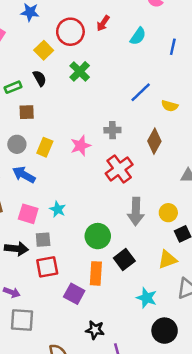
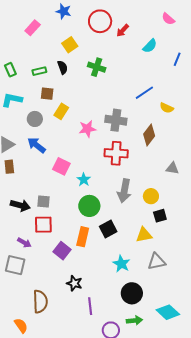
red circle: (70, 32) -> (100, 21), moved
green cross: (80, 71) -> (97, 67), turned -36
gray cross: (112, 130) -> (116, 120), size x1.5
yellow rectangle: (45, 147) -> (61, 111), moved
red cross: (119, 169) -> (116, 153), turned 30
cyan star: (58, 209) -> (84, 180), moved
pink square: (28, 214) -> (61, 166), moved
purple arrow: (12, 292) -> (24, 243), moved

